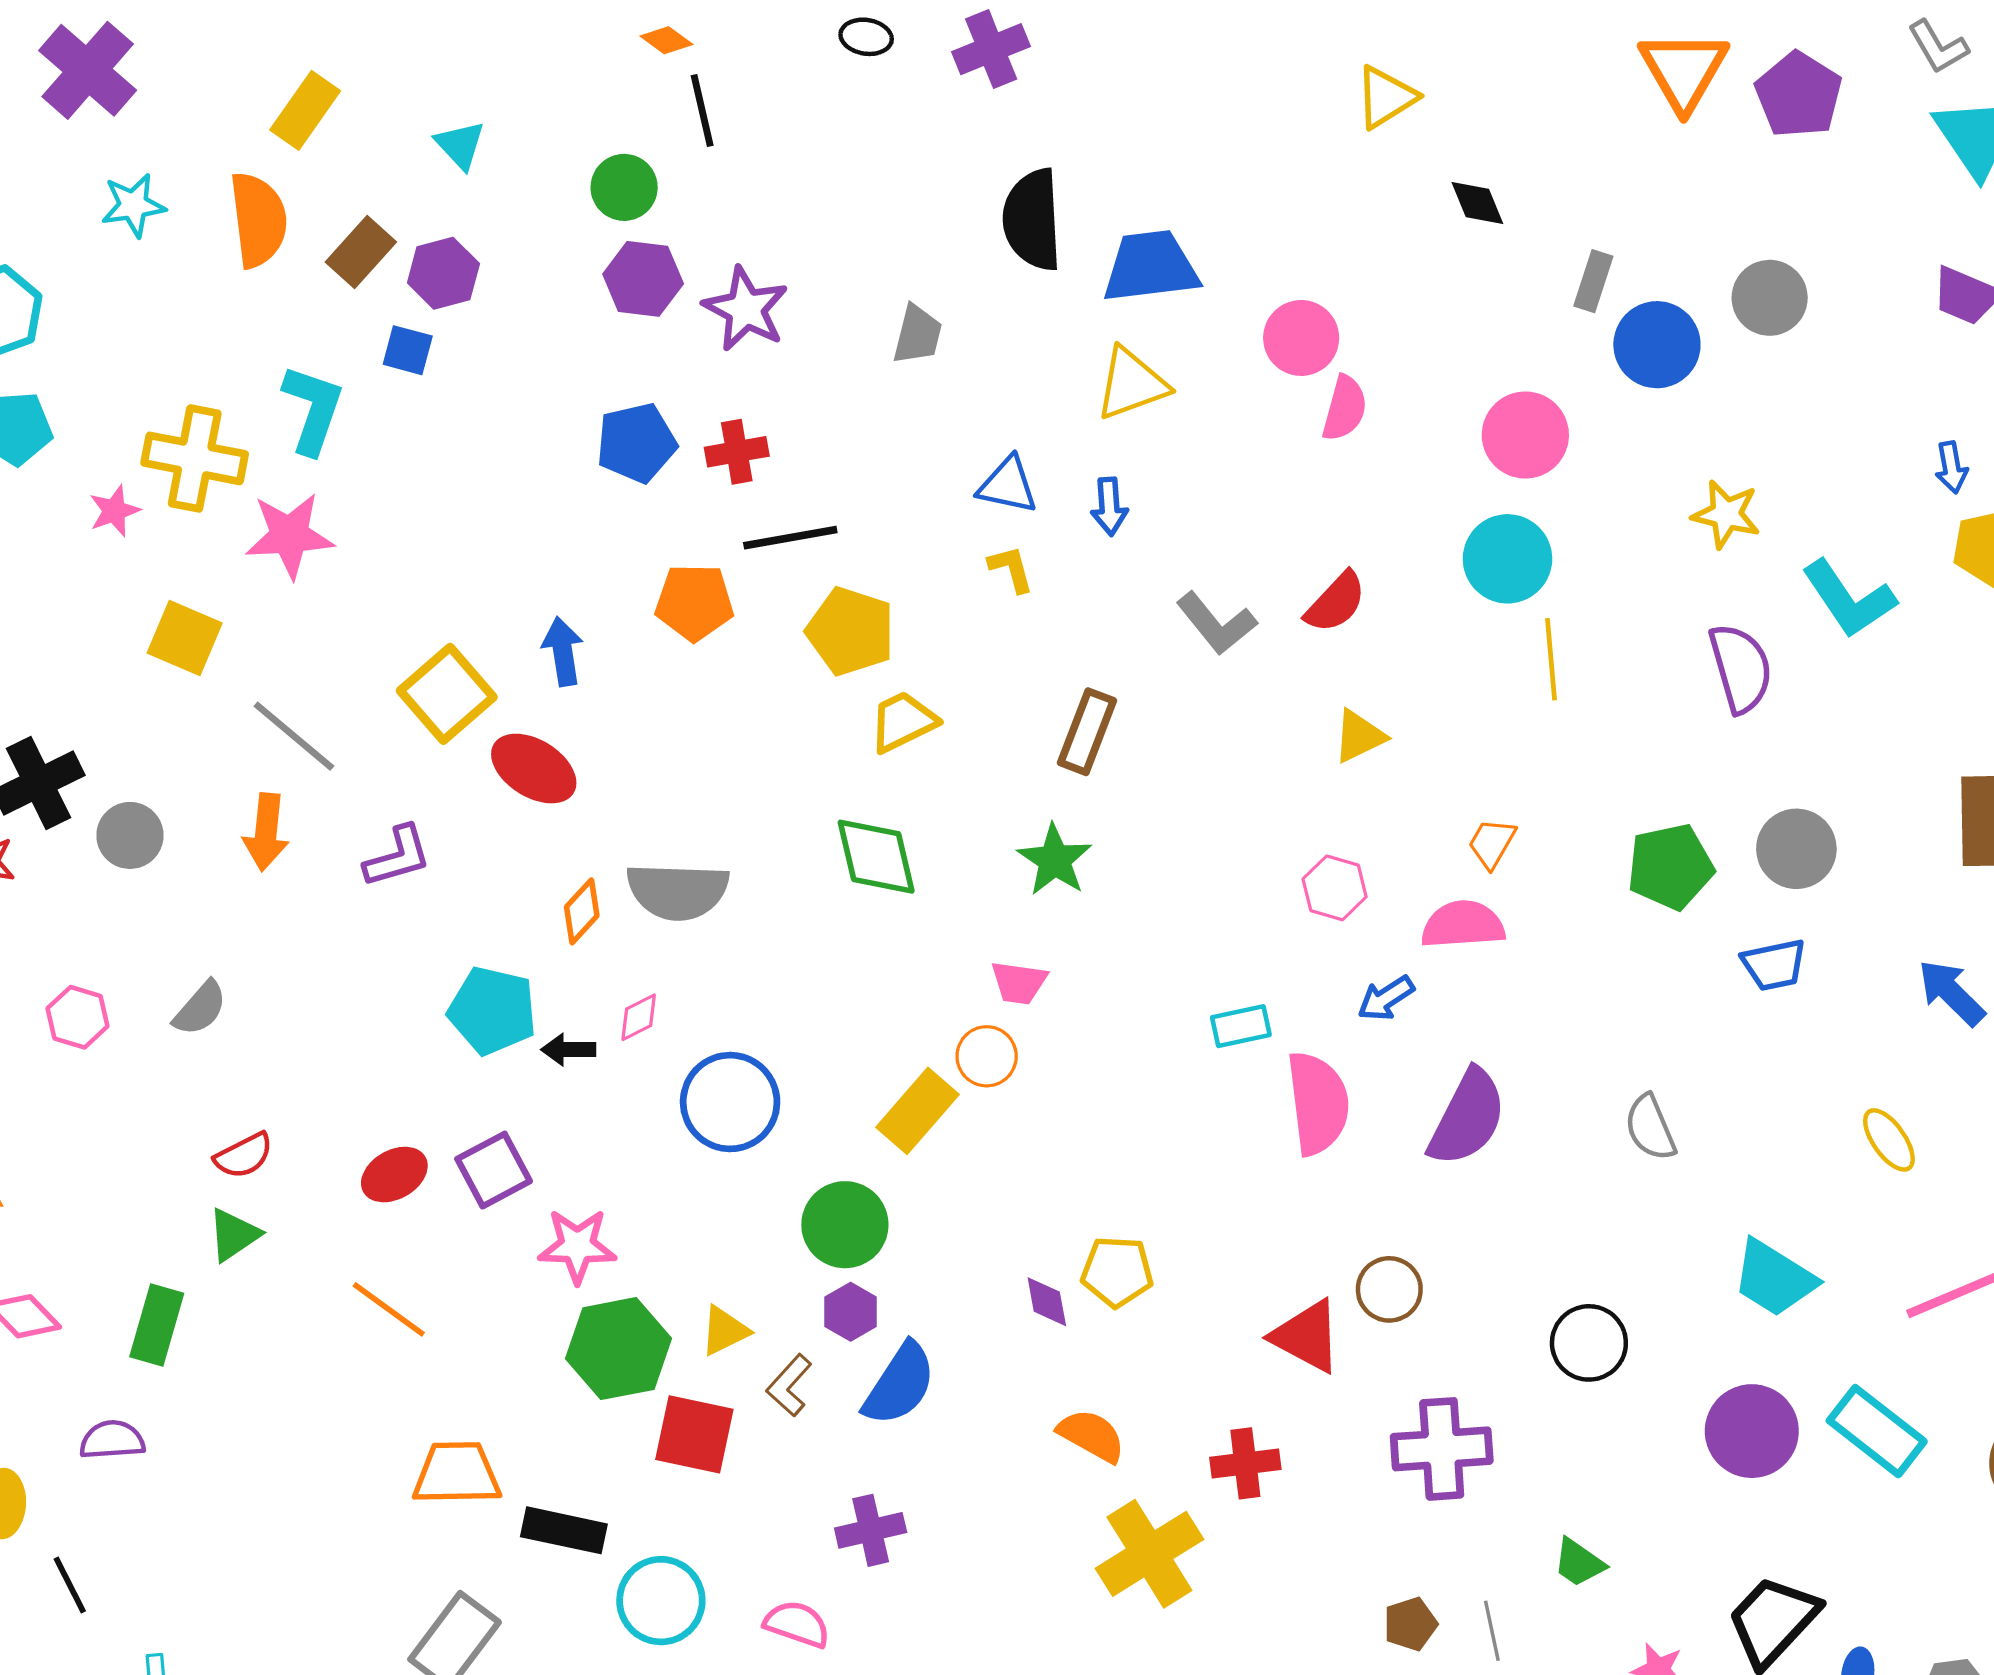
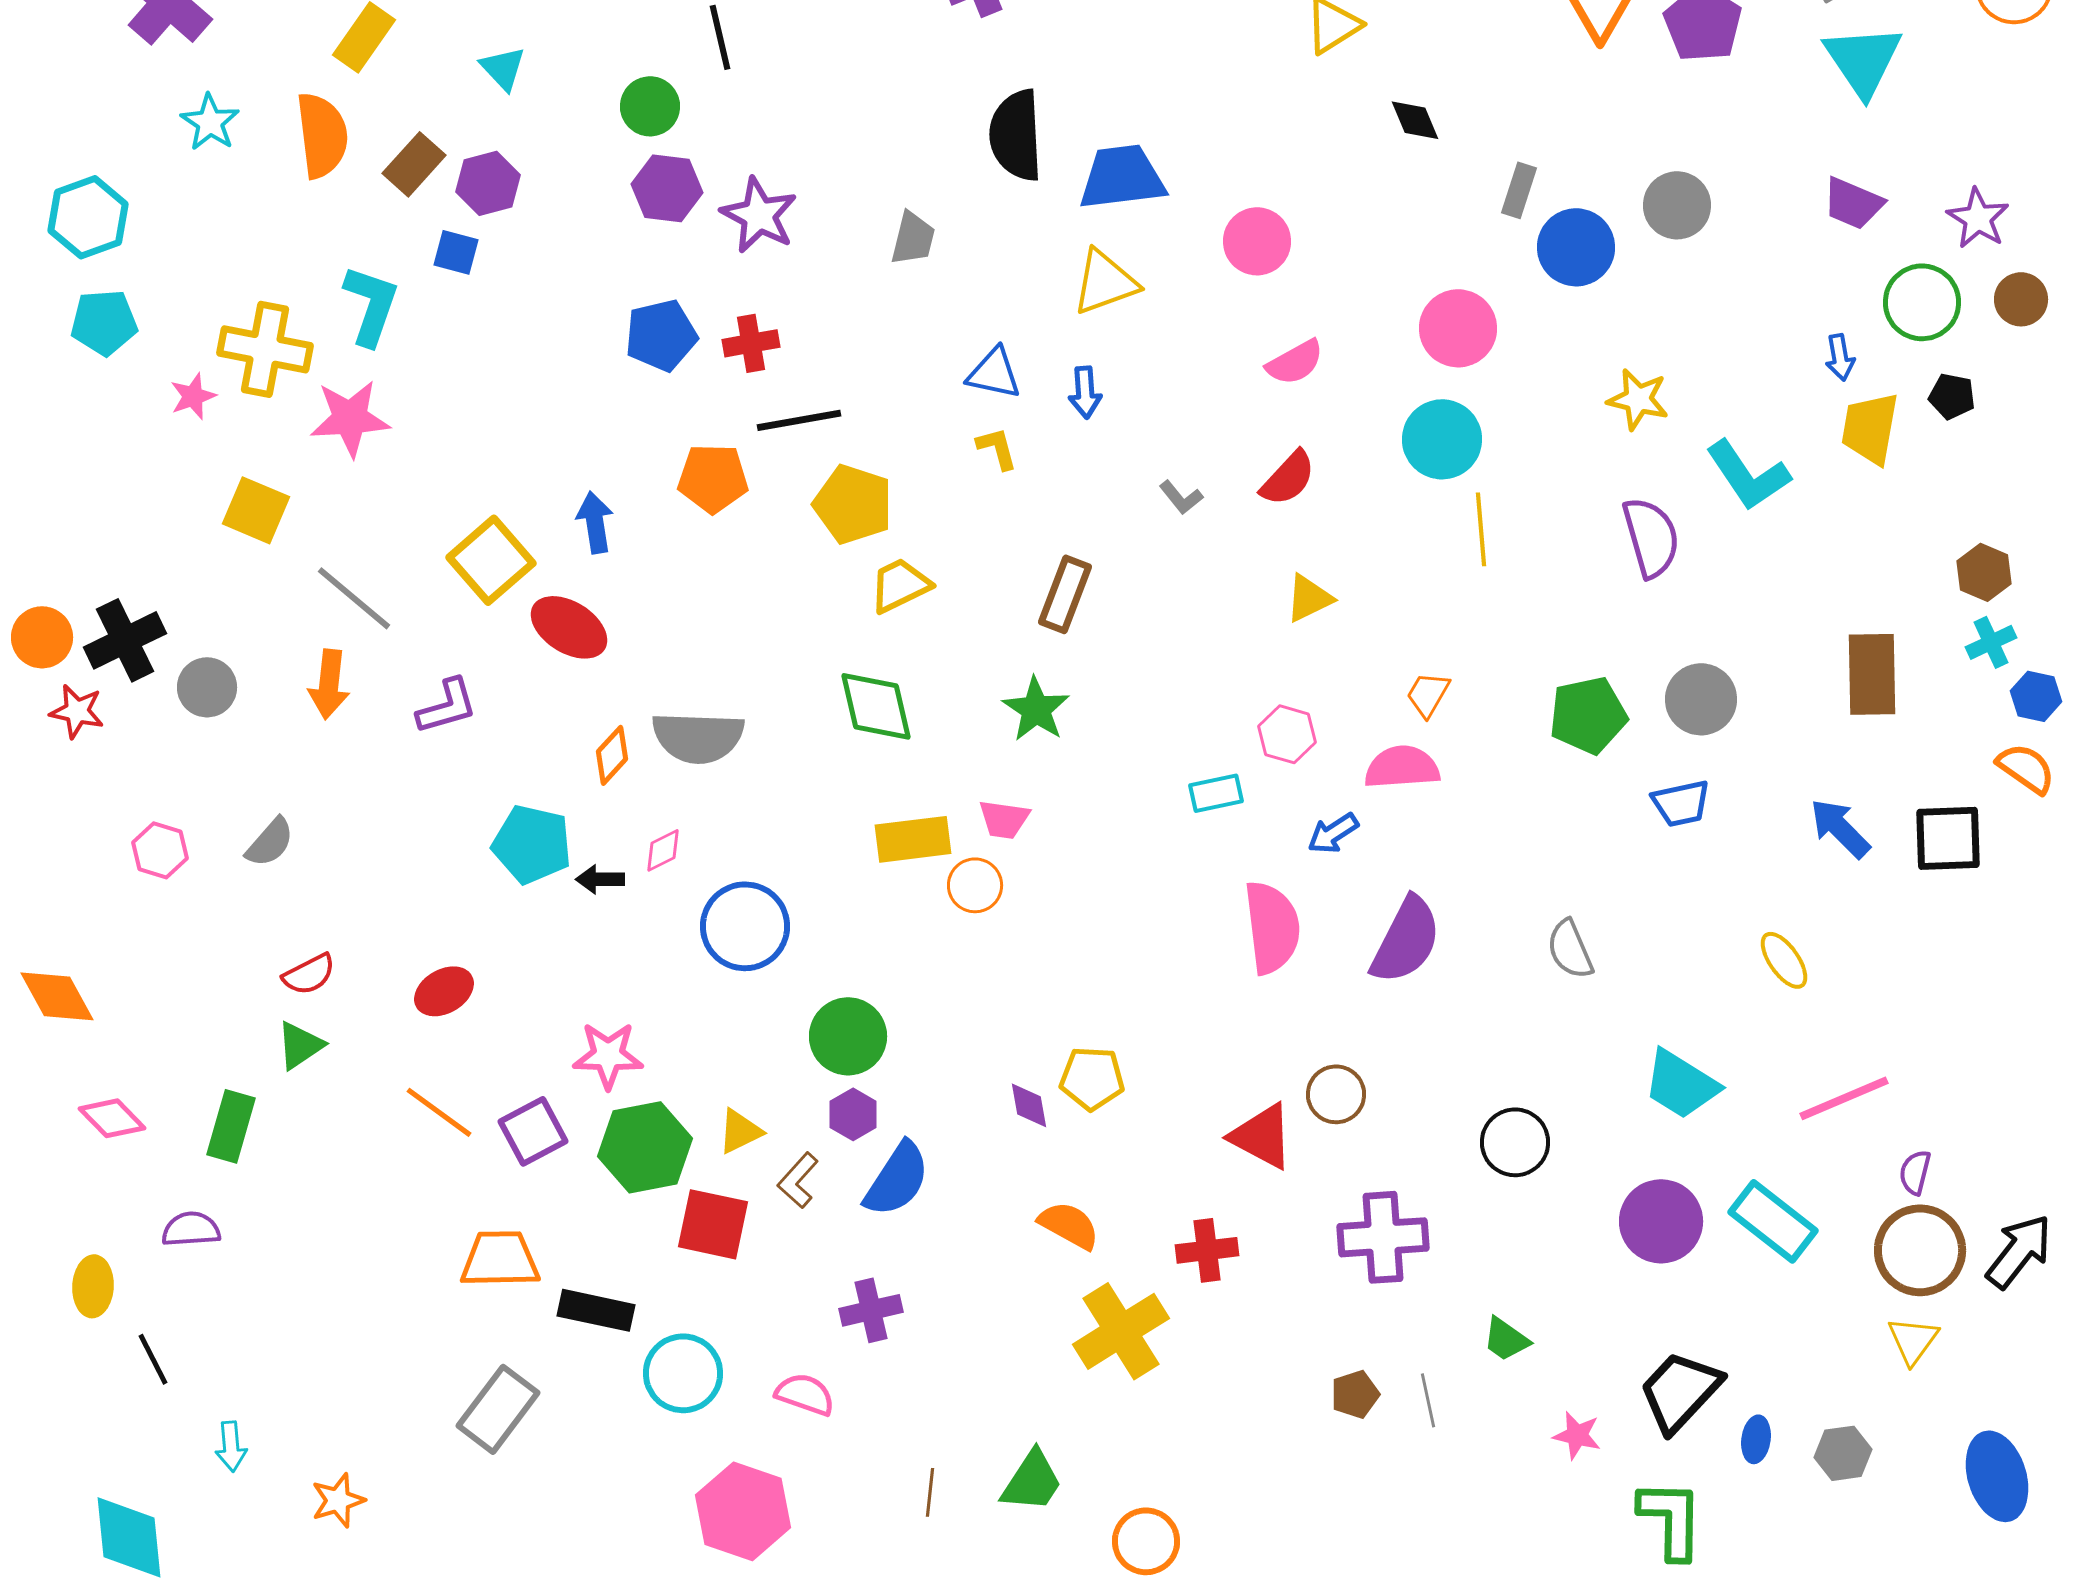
cyan star: (133, 205) -> (210, 122), turned -30
pink semicircle: (1345, 408) -> (1295, 362), moved, turned 46
gray L-shape: (1216, 624) -> (1181, 497), size x0.6
cyan rectangle: (1241, 1026) -> (1216, 793), moved
yellow rectangle: (917, 1111) -> (913, 839), moved, turned 42
purple square: (494, 1170) -> (533, 1131), moved

